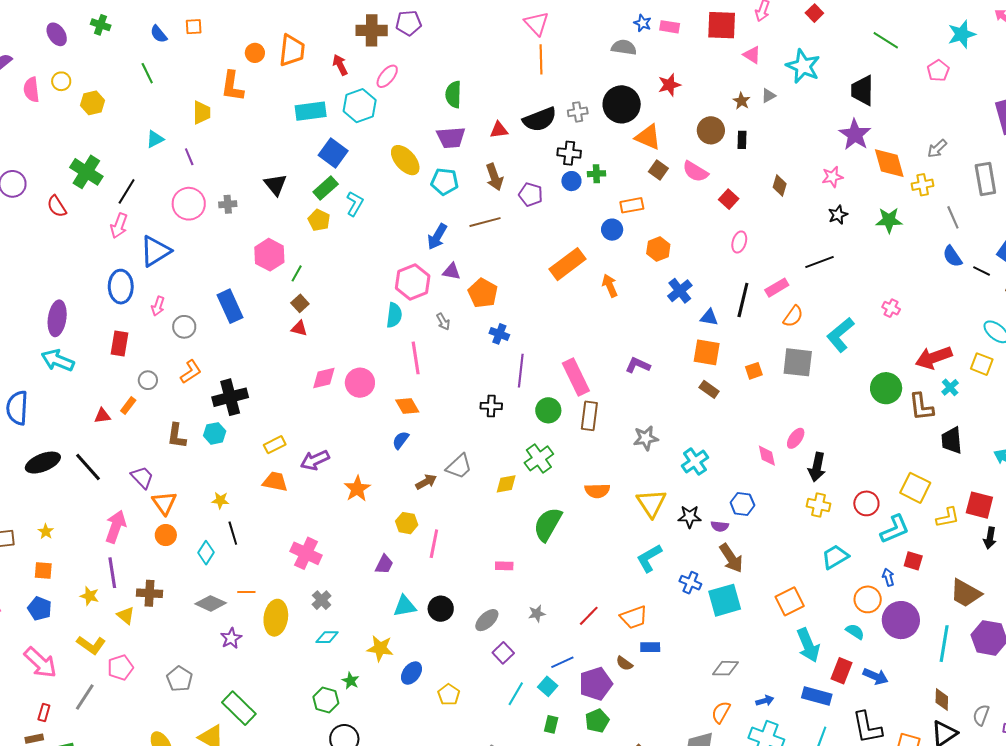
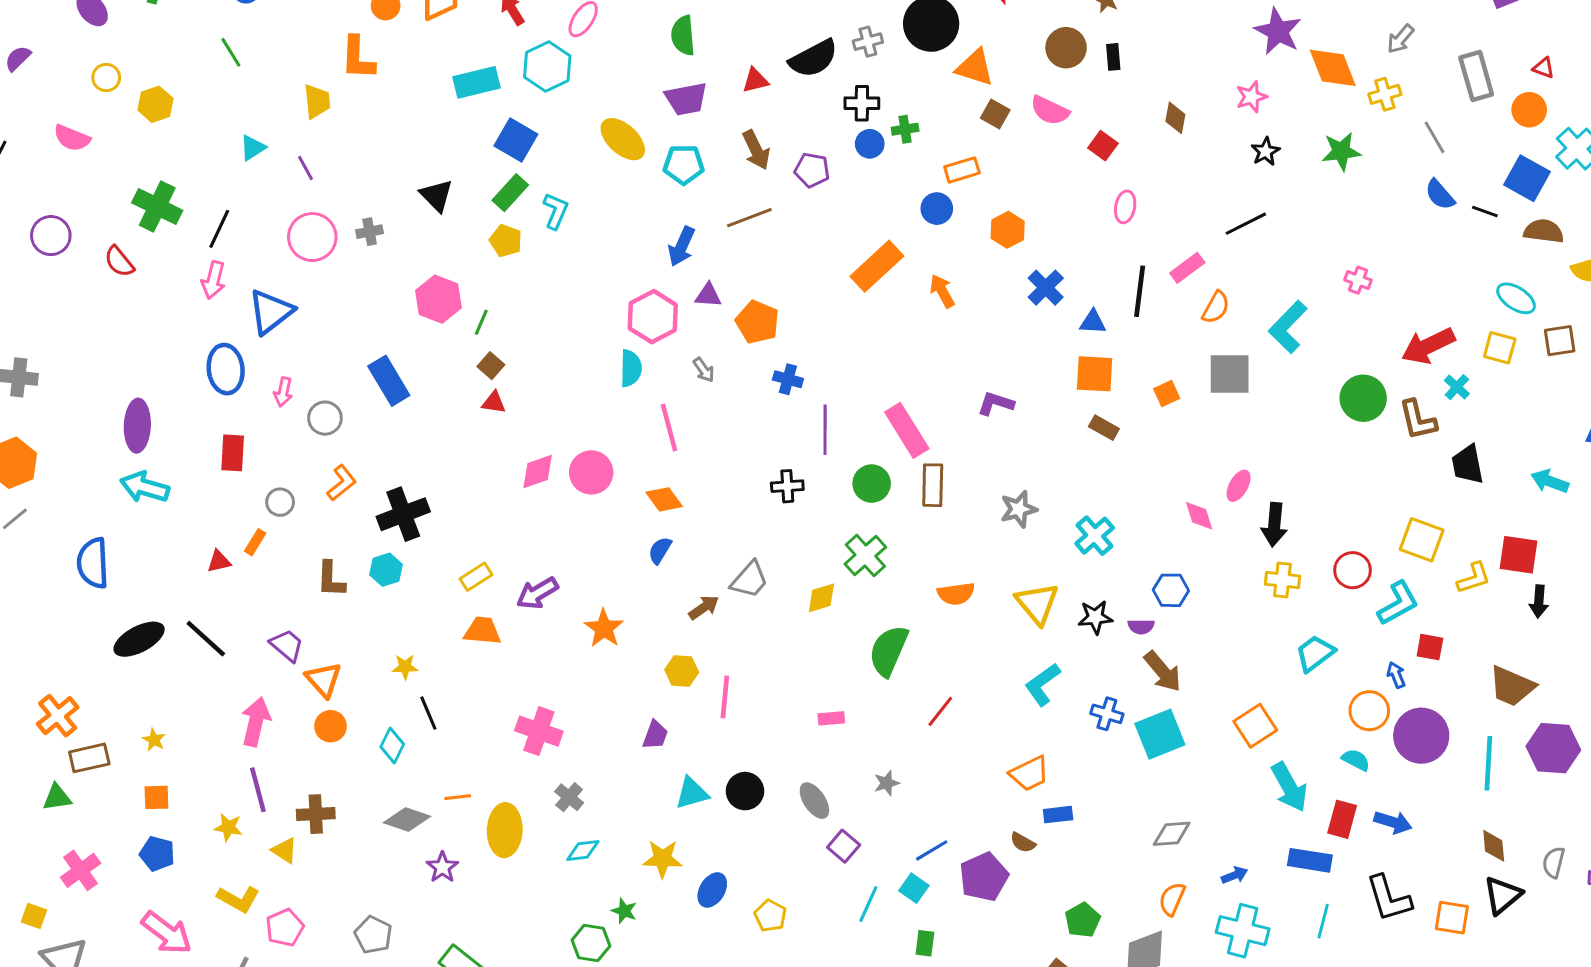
pink semicircle: (31, 90) -> (72, 138), moved, turned -55
red line: (589, 616) -> (940, 711), moved
gray ellipse: (487, 620) -> (814, 801), turned -75
green pentagon: (597, 721) -> (1082, 920), moved

